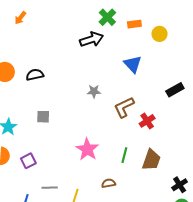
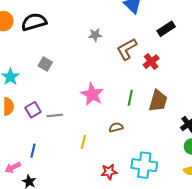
black semicircle: (35, 75) -> (34, 22), size x1.4
black rectangle: (175, 90) -> (166, 29), moved
gray square: (43, 117) -> (45, 64), turned 32
gray line: (50, 188) -> (55, 115), moved

